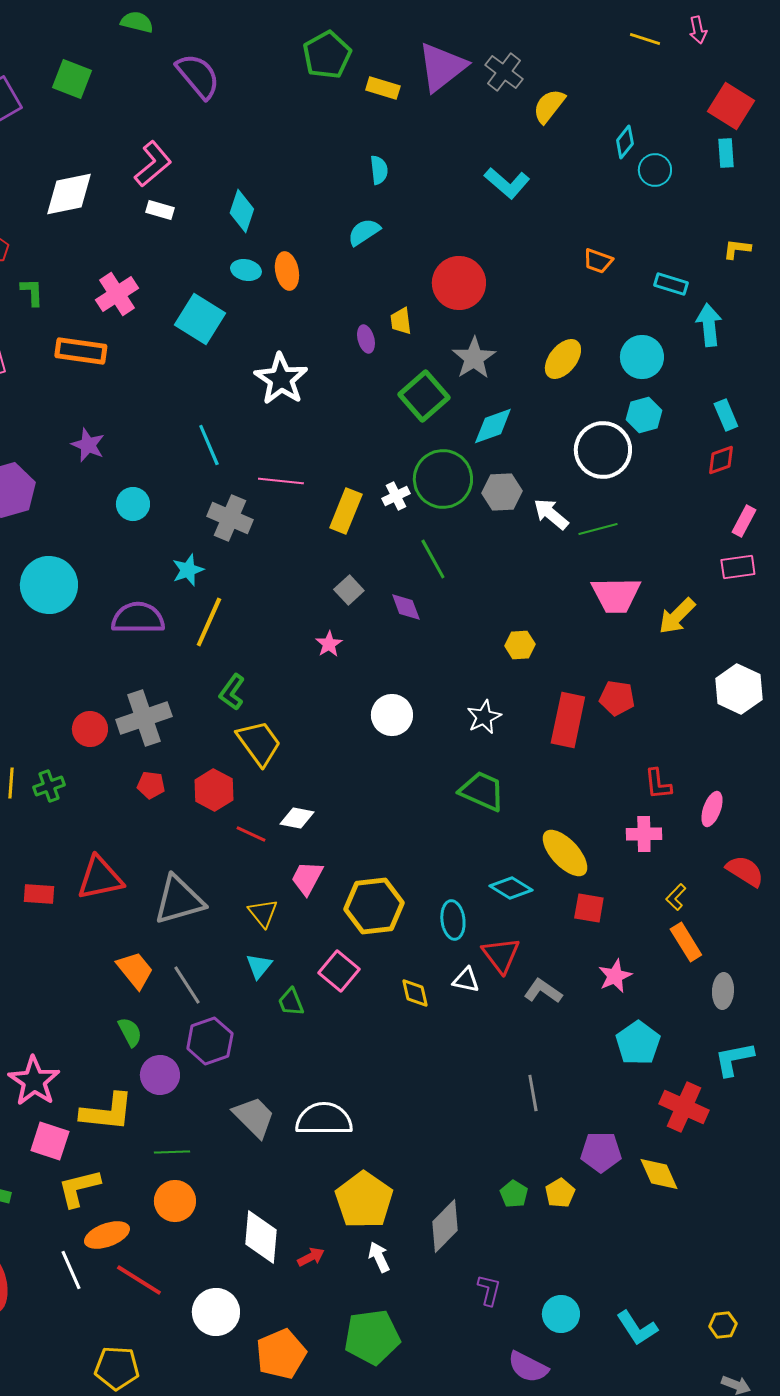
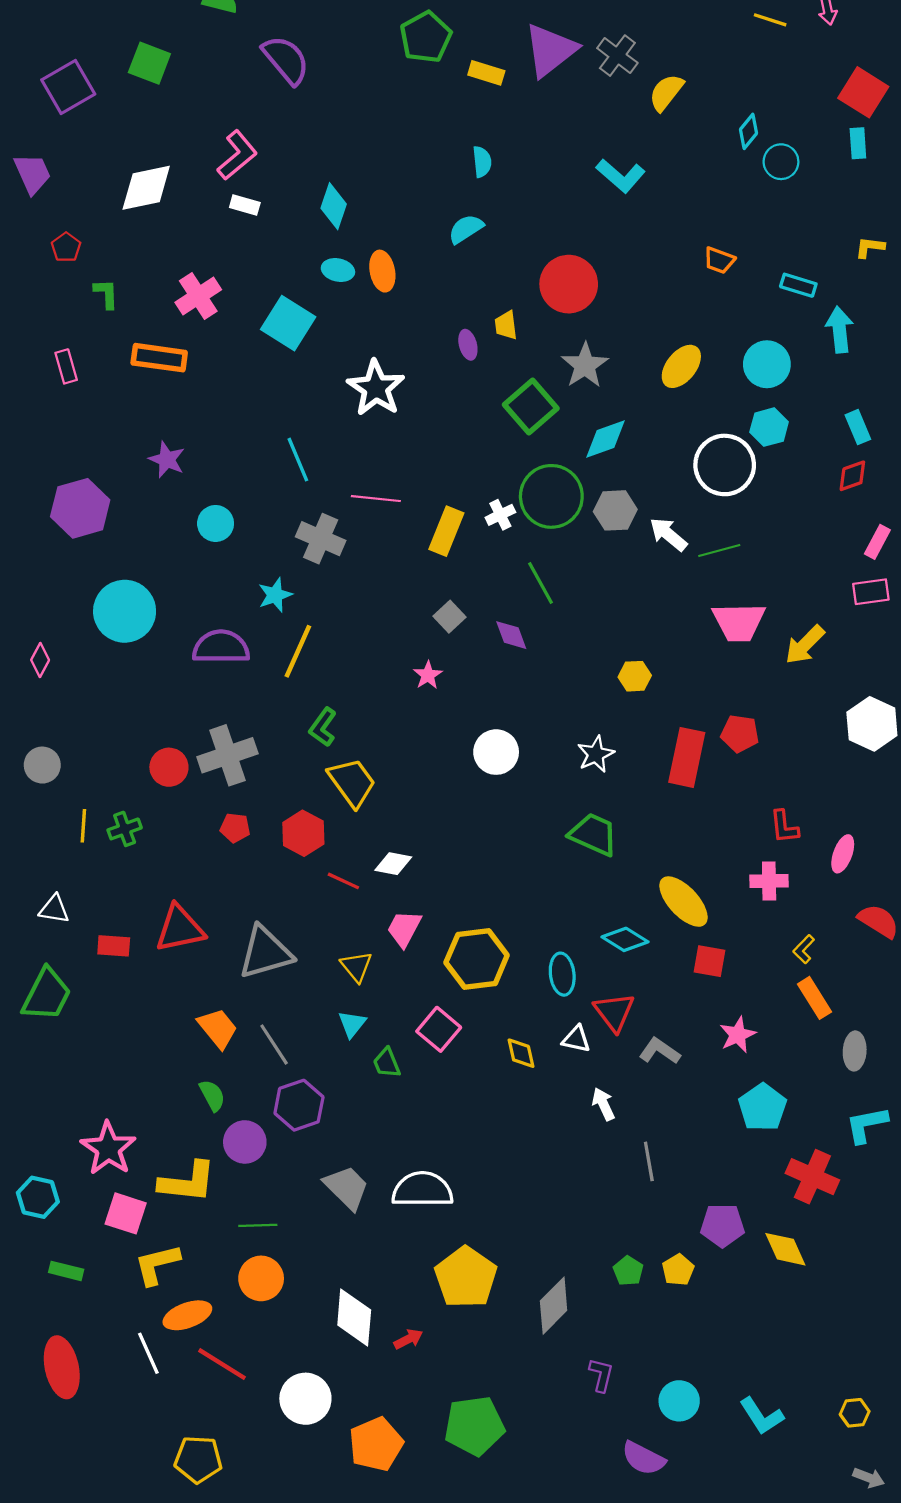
white arrow: (379, 1257) -> (603, 1104), moved

